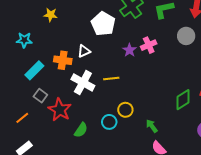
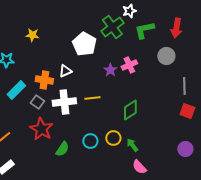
white cross: (83, 82) -> (64, 102), turned -35
gray square: (40, 96) -> (37, 102), moved
green diamond: (183, 100) -> (130, 110), moved
yellow circle: (125, 110) -> (113, 138), moved

